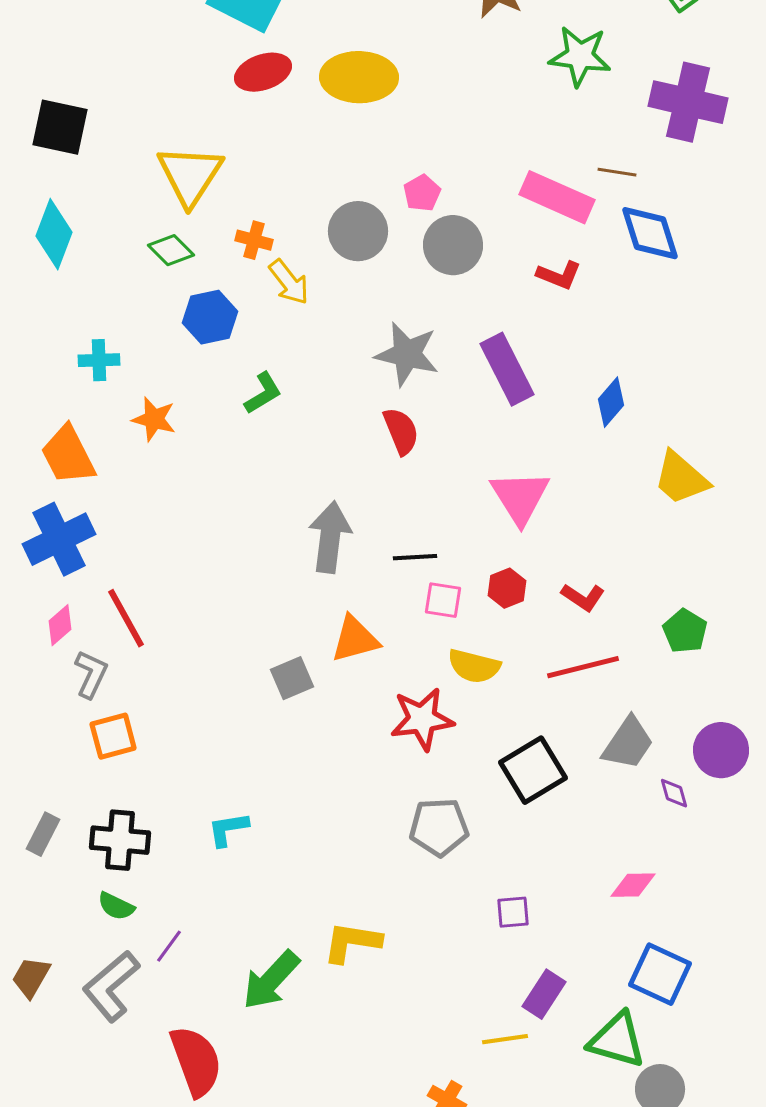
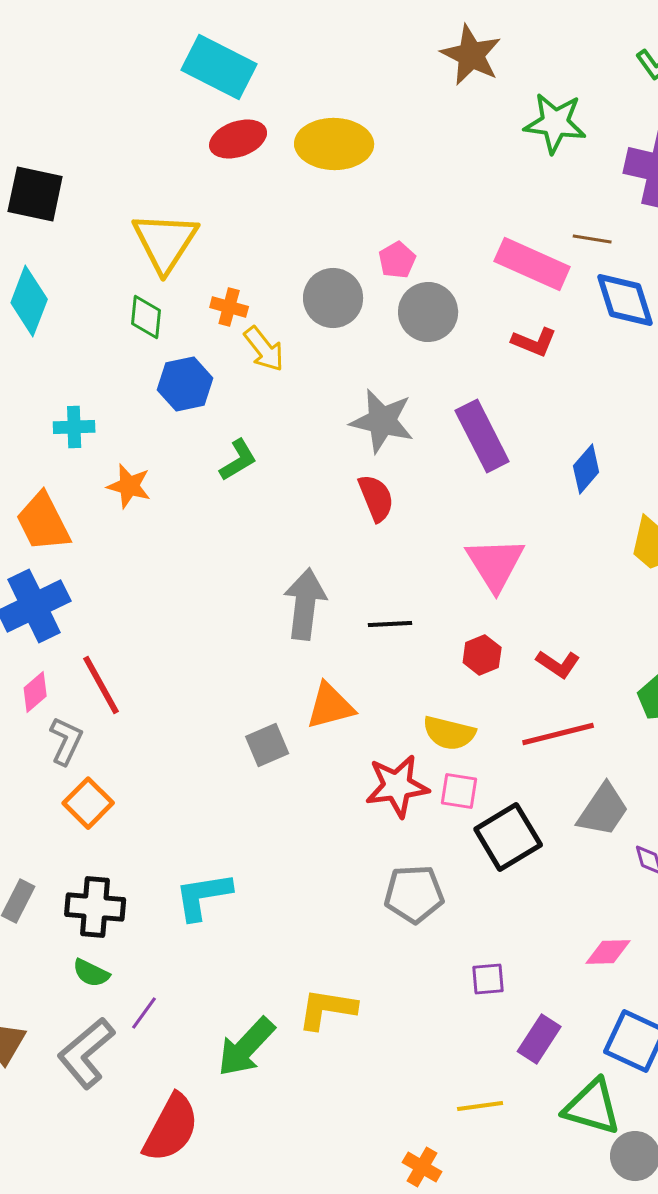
green diamond: (171, 250) -> (146, 317), turned 51
pink square: (443, 600) -> (459, 791), moved
orange square: (113, 736) -> (88, 803), turned -30
cyan L-shape: (228, 829) -> (203, 896), size x1.4
purple rectangle: (544, 994) -> (539, 1039), moved
red semicircle: (196, 1061) -> (171, 1128), turned 48

